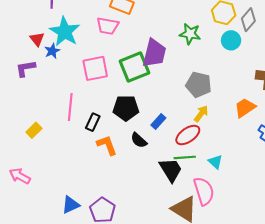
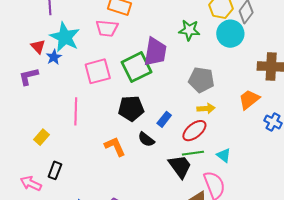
cyan circle: (231, 40) -> (230, 34), size x1.4
yellow arrow: (201, 114) -> (206, 108), turned 54
black rectangle: (93, 122) -> (55, 170), moved

